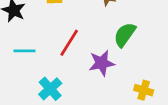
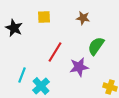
cyan line: (25, 51) -> (22, 75), moved, turned -70

